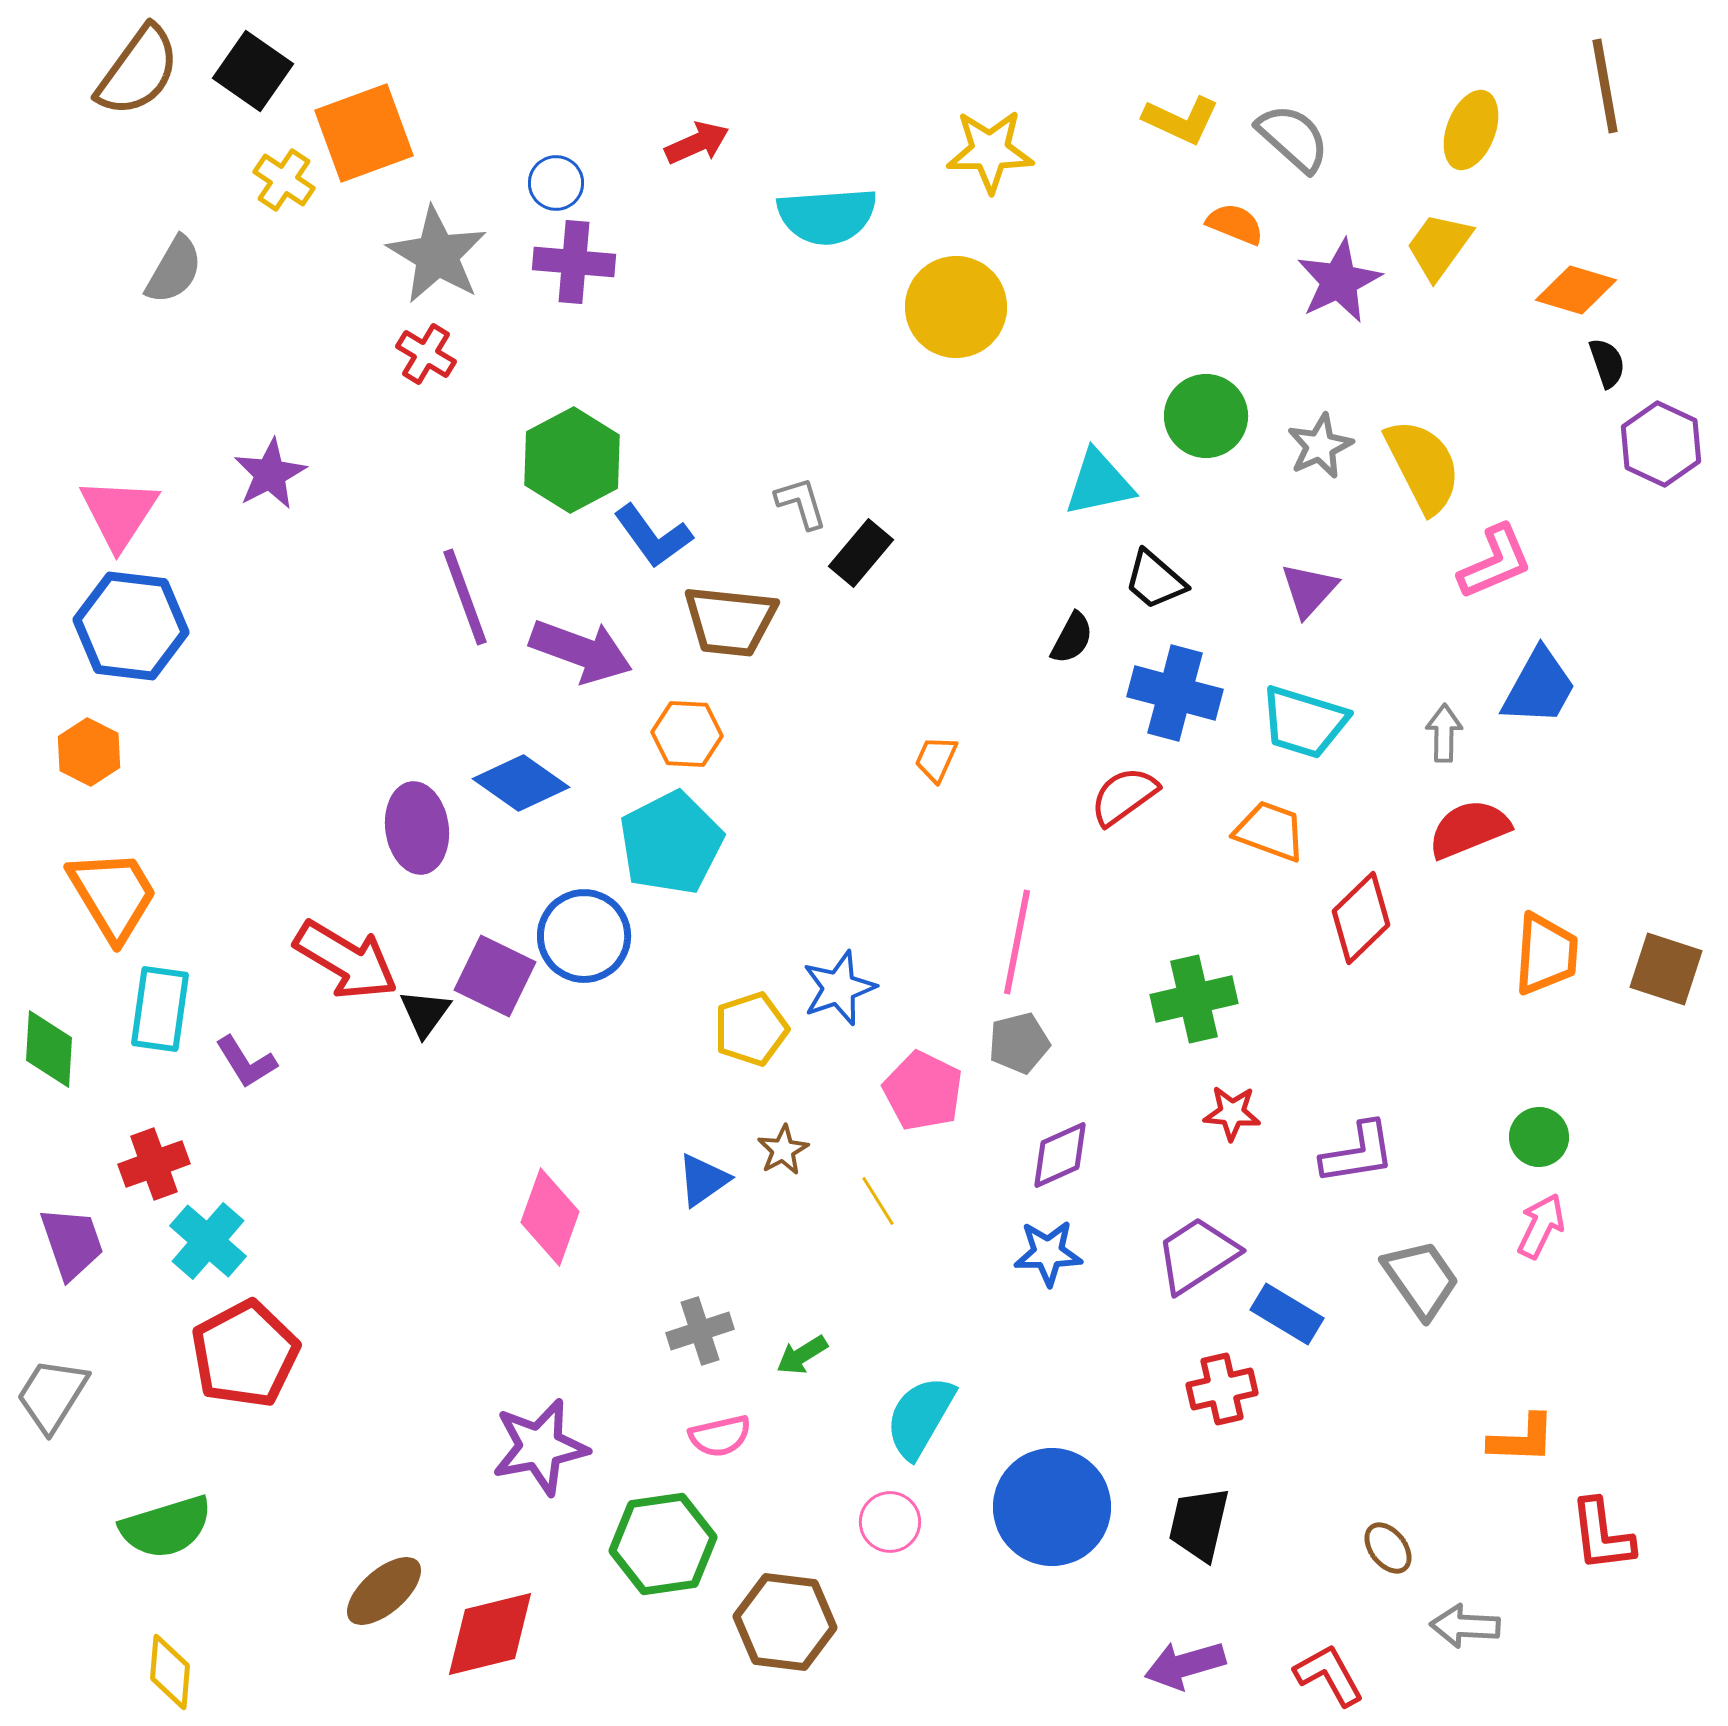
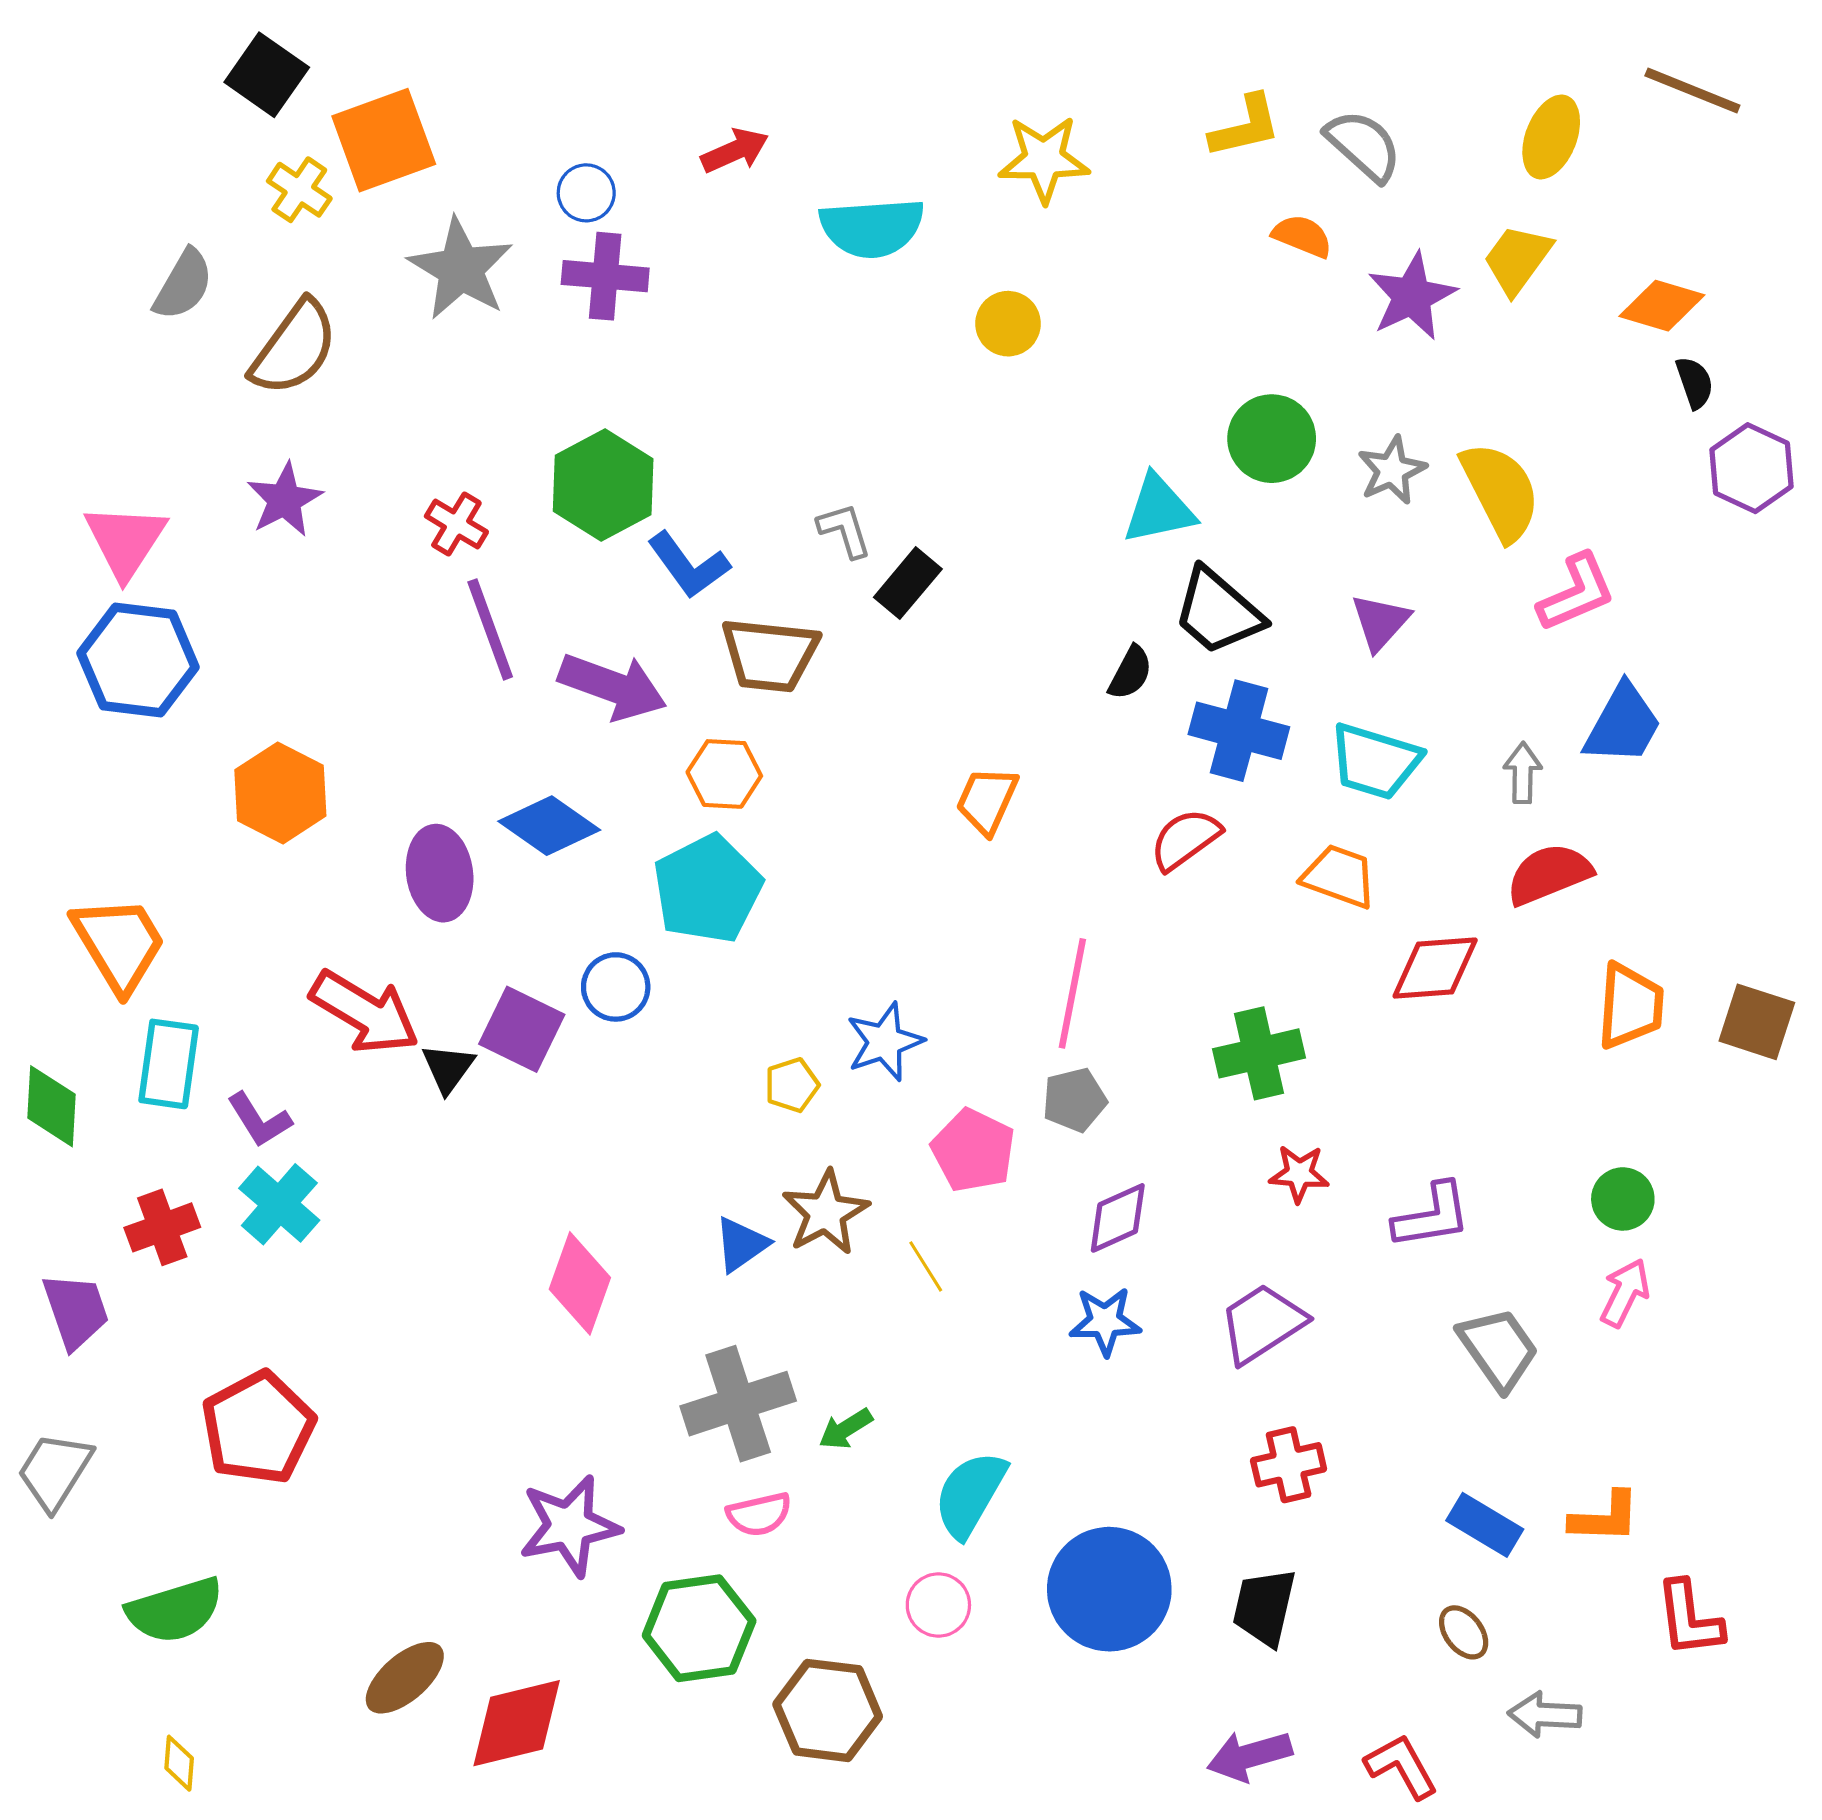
brown semicircle: (138, 71) -> (294, 348), moved
brown line: (1605, 86) -> (1692, 91), turned -58
yellow L-shape: (1181, 120) -> (1245, 126), turned -38
yellow circle: (956, 307) -> (1008, 324), size x0.6
red cross: (426, 354) -> (456, 524), moved
black trapezoid: (1155, 580) -> (1218, 612), size x1.4
orange hexagon: (89, 752) -> (280, 793), moved, size x1.4
orange trapezoid: (936, 759) -> (987, 800), size x1.4
red diamond: (1361, 918) -> (1435, 968), turned 40
blue circle: (584, 936) -> (616, 987), size x0.7
yellow pentagon: (751, 1029) -> (792, 1085), size x0.7
brown star: (783, 1150) -> (826, 1213), size x1.6
cyan cross: (208, 1241) -> (279, 1204), moved
blue rectangle: (1287, 1314) -> (1485, 1525), moved
gray cross: (700, 1331) -> (738, 1404), size x1.6
yellow diamond: (170, 1672) -> (179, 1763), size x0.7

